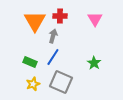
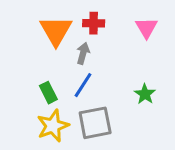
green rectangle: (30, 62) -> (48, 93), turned 40
gray square: (61, 82) -> (95, 123), turned -35
yellow star: (33, 84) -> (53, 126), size x1.5

